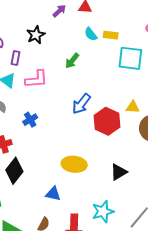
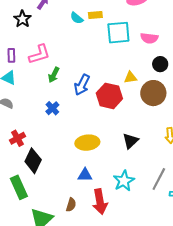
black star: (36, 35) -> (22, 19), moved
green arrow: (72, 61) -> (54, 75), moved
pink L-shape: (36, 79) -> (39, 54), moved
blue cross: (30, 120) -> (52, 108), moved
blue triangle: (53, 194) -> (85, 175), moved

